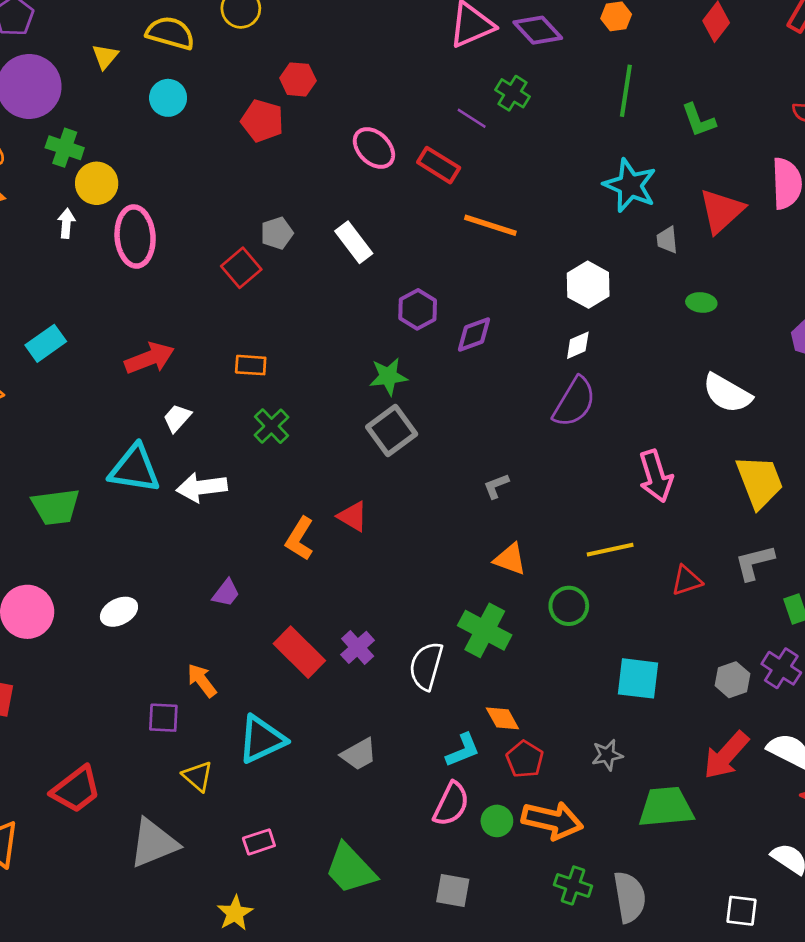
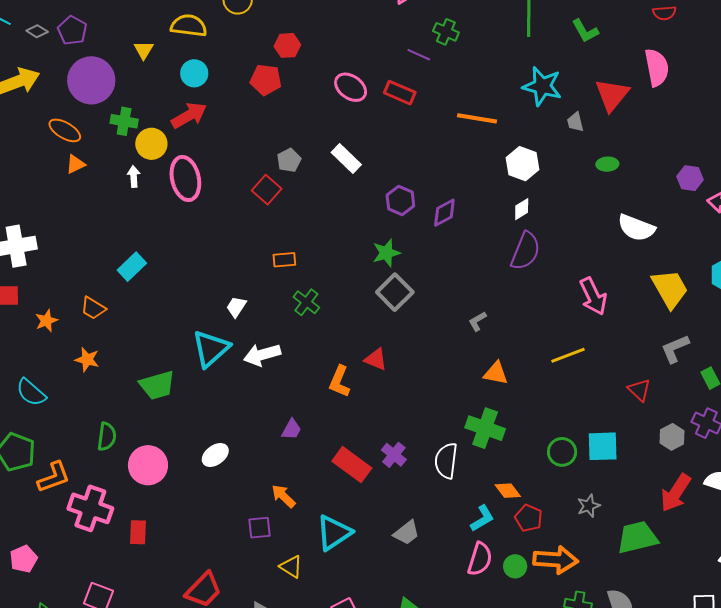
orange line: (490, 225) -> (477, 118), moved
red arrow: (150, 358) -> (189, 115), moved
cyan triangle: (134, 469) -> (211, 349), turned -42
red triangle: (687, 580) -> (639, 390), moved, turned -50
green circle: (569, 606) -> (562, 452), moved

